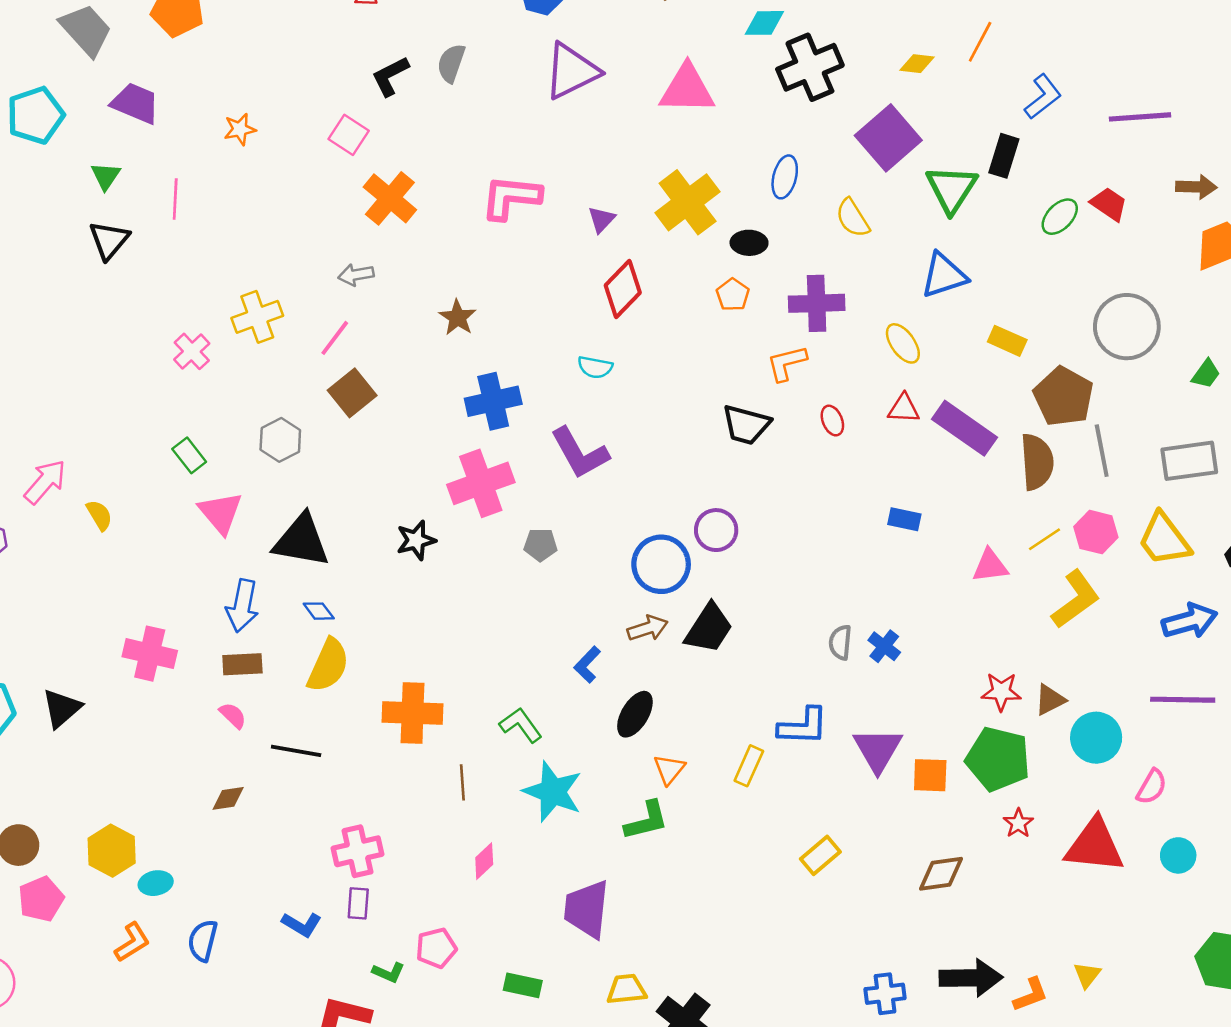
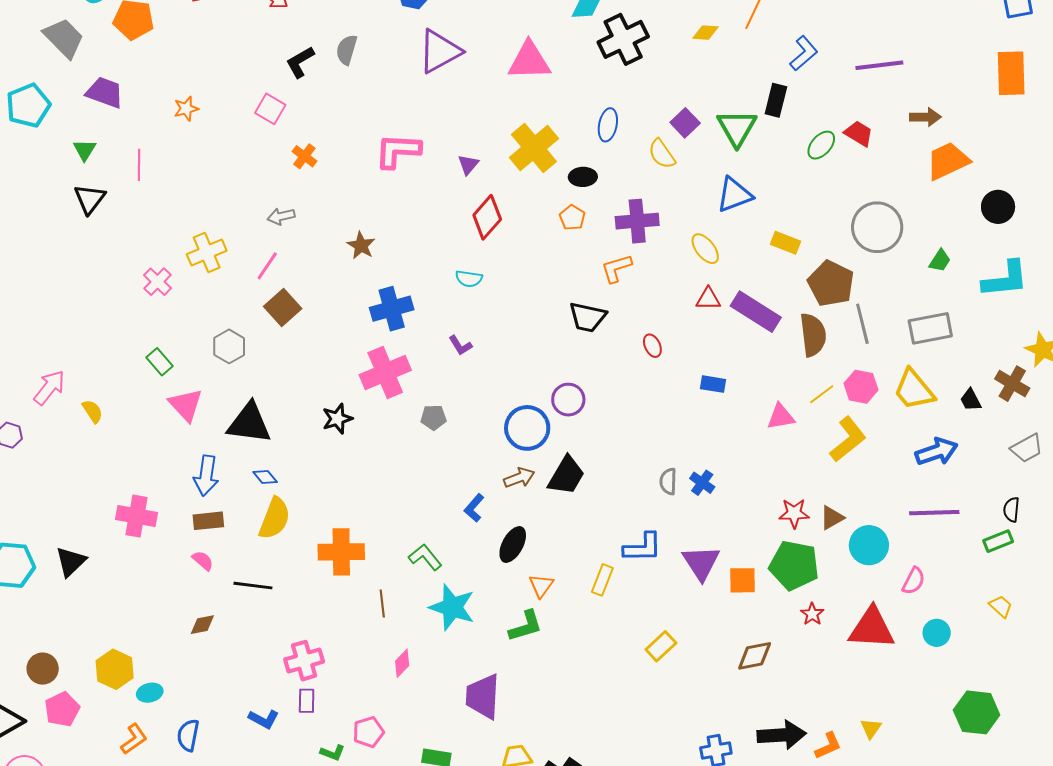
purple square: (888, 138) -> (685, 123), moved, size x0.6
orange cross: (390, 198) -> (304, 156), size x0.6
red ellipse: (832, 421) -> (652, 346), moved
purple L-shape: (580, 453) -> (460, 345), size x0.5

